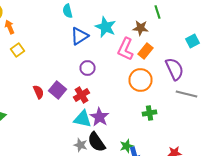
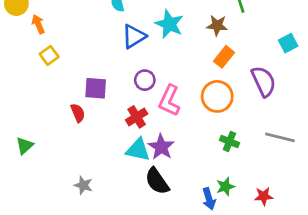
pink L-shape: (126, 49) -> (169, 101), moved
purple square: (58, 90) -> (96, 88), moved, turned -36
gray line: (186, 94) -> (280, 137), moved
green cross: (150, 113) -> (229, 142), turned 32
gray star: (80, 145) -> (83, 185), moved
green star: (126, 146) -> (225, 187), moved

